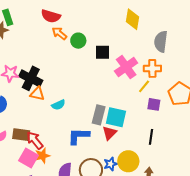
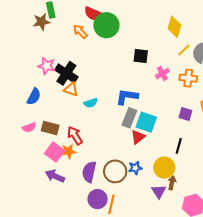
orange arrow: (59, 33) -> (80, 32), moved
green circle: (78, 41) -> (106, 25), moved, size x1.6
pink cross: (126, 67) -> (162, 73), size x0.6
yellow line: (144, 86) -> (184, 50), moved
blue L-shape: (79, 136) -> (127, 97), moved
red arrow: (35, 140) -> (75, 136), moved
yellow circle: (128, 161) -> (164, 168), moved

